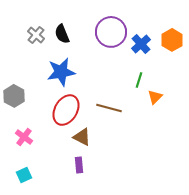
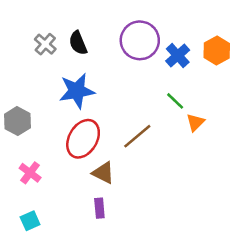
green line: (139, 80) -> (175, 101), turned -63
brown line: (109, 108) -> (137, 136), turned -55

